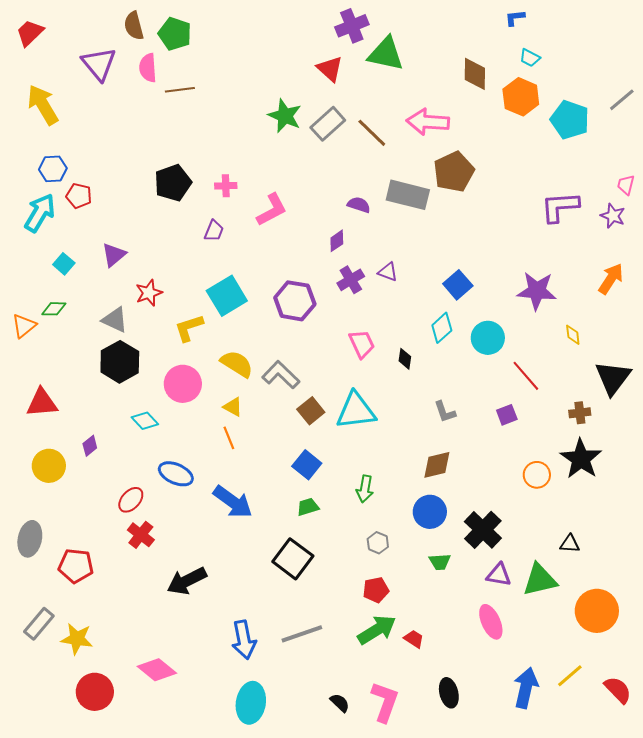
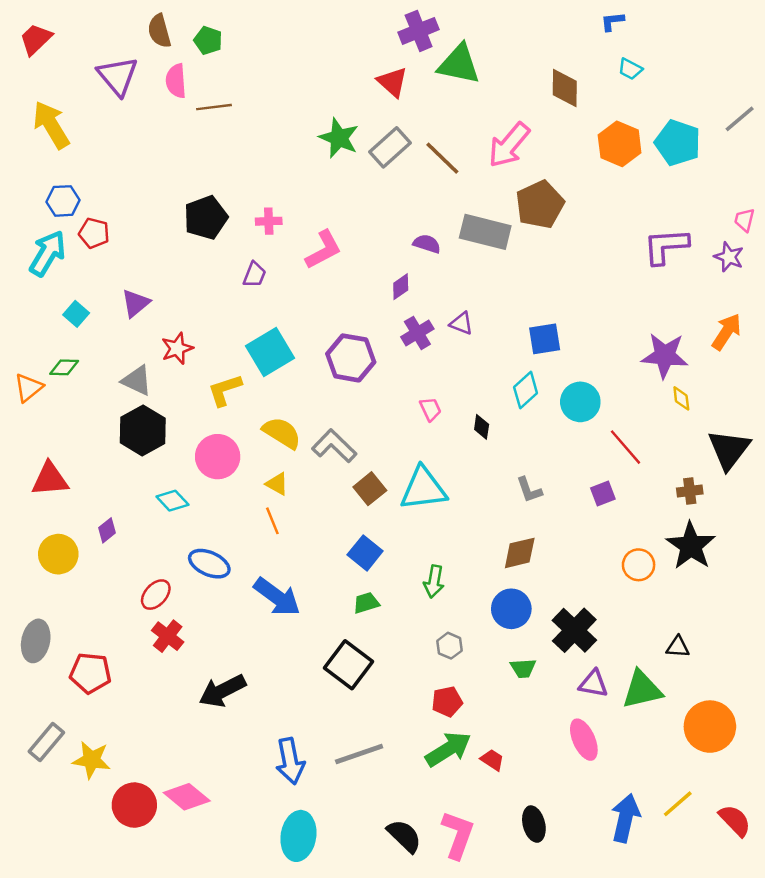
green pentagon: (175, 34) -> (208, 40), size x0.7
orange hexagon: (521, 97) -> (620, 144), moved
pink arrow: (428, 122) -> (509, 145), turned -54
blue square: (458, 285) -> (545, 339), turned 32
purple star: (537, 291) -> (665, 356), moved
pink trapezoid: (362, 344) -> (430, 409), size x0.7
red circle: (95, 692) -> (134, 805), moved
black semicircle: (340, 703) -> (404, 836), size x1.5

